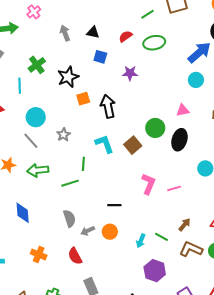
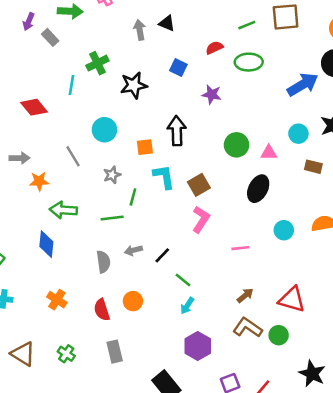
black triangle: (93, 32) -> (167, 23), moved
cyan circle: (196, 80) -> (298, 134), moved
orange square: (83, 99) -> (145, 147), moved
cyan circle: (36, 117) -> (104, 130), moved
green circle: (155, 128) -> (237, 145), moved
gray star: (63, 135) -> (112, 175), moved
green arrow: (38, 170) -> (63, 210), moved
pink L-shape: (148, 184) -> (201, 219), moved
black line: (114, 205) -> (162, 255), turned -56
gray arrow: (88, 231) -> (133, 250), moved
orange circle: (110, 232) -> (133, 301), moved
green line: (162, 237) -> (183, 280), moved

